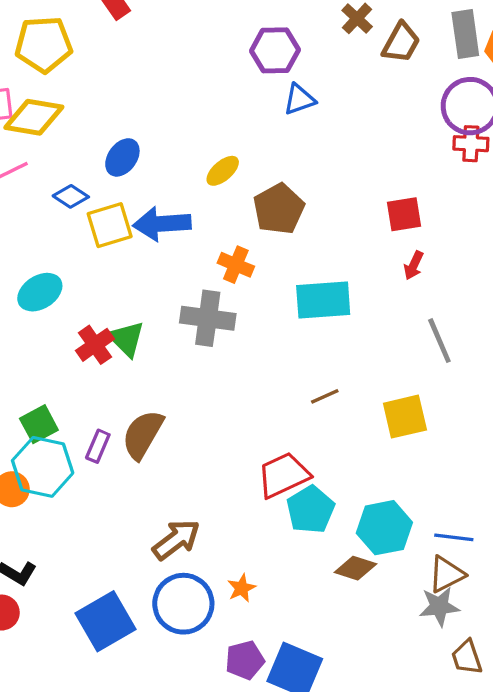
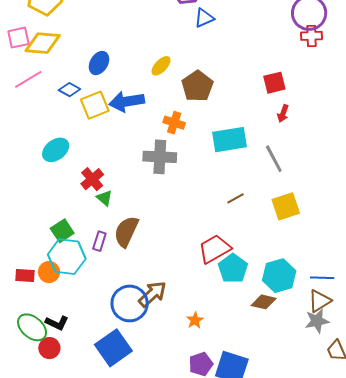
green triangle: (126, 339) -> (105, 198), moved, size x0.7
gray line: (439, 341) -> (274, 159), moved
blue circle: (183, 604) -> (130, 303), moved

